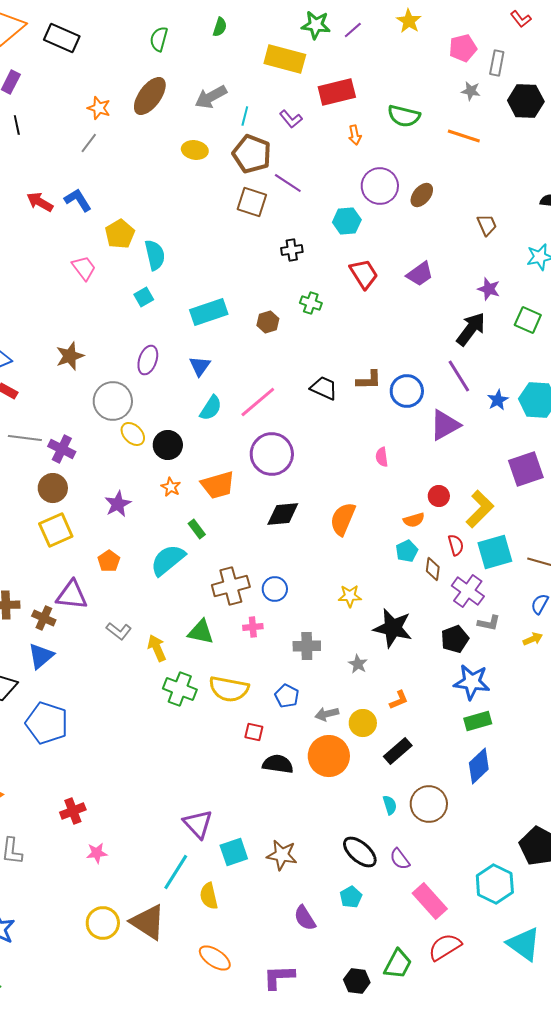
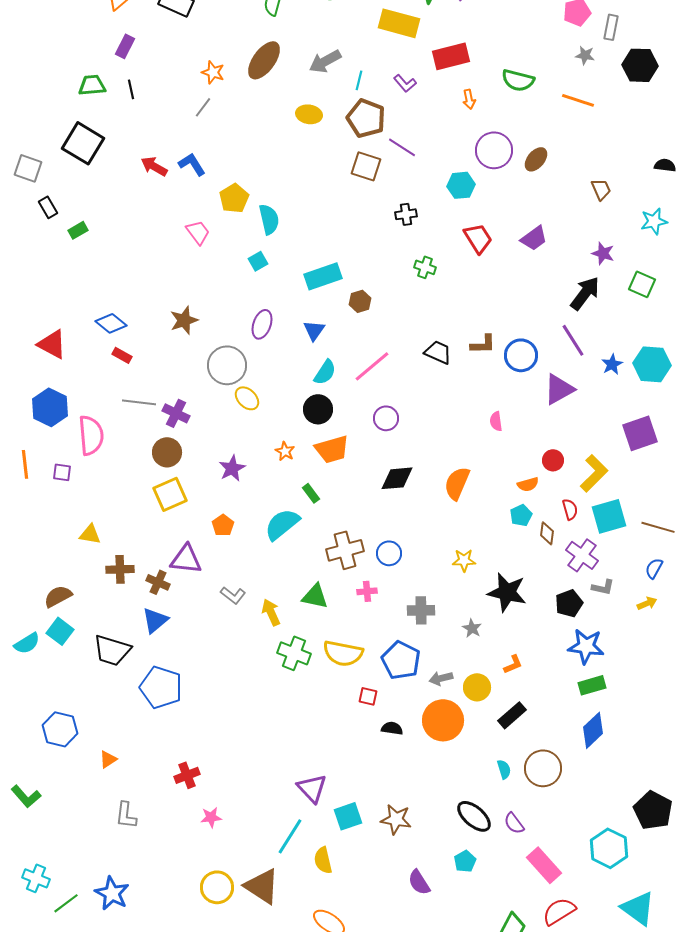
brown hexagon: (268, 322) -> (360, 301), moved
black circle: (168, 445) -> (318, 409), moved
purple circle: (272, 454) -> (386, 418), size x0.6
blue pentagon: (287, 696) -> (401, 660), size x1.6
black semicircle: (278, 764) -> (392, 728), size x0.7

